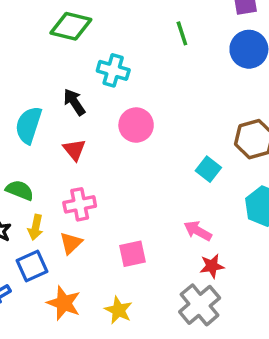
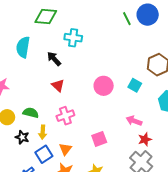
green line: (182, 33) -> (127, 19), moved
cyan semicircle: (29, 125) -> (23, 47), moved
pink circle: (136, 125) -> (104, 86), moved
orange triangle: (71, 243) -> (65, 149), moved

